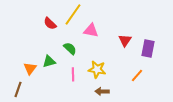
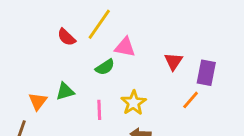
green semicircle: (70, 48) -> (105, 67), moved, turned 104
yellow star: (97, 69) -> (134, 103), turned 30
orange line: (137, 75) -> (191, 100), moved

